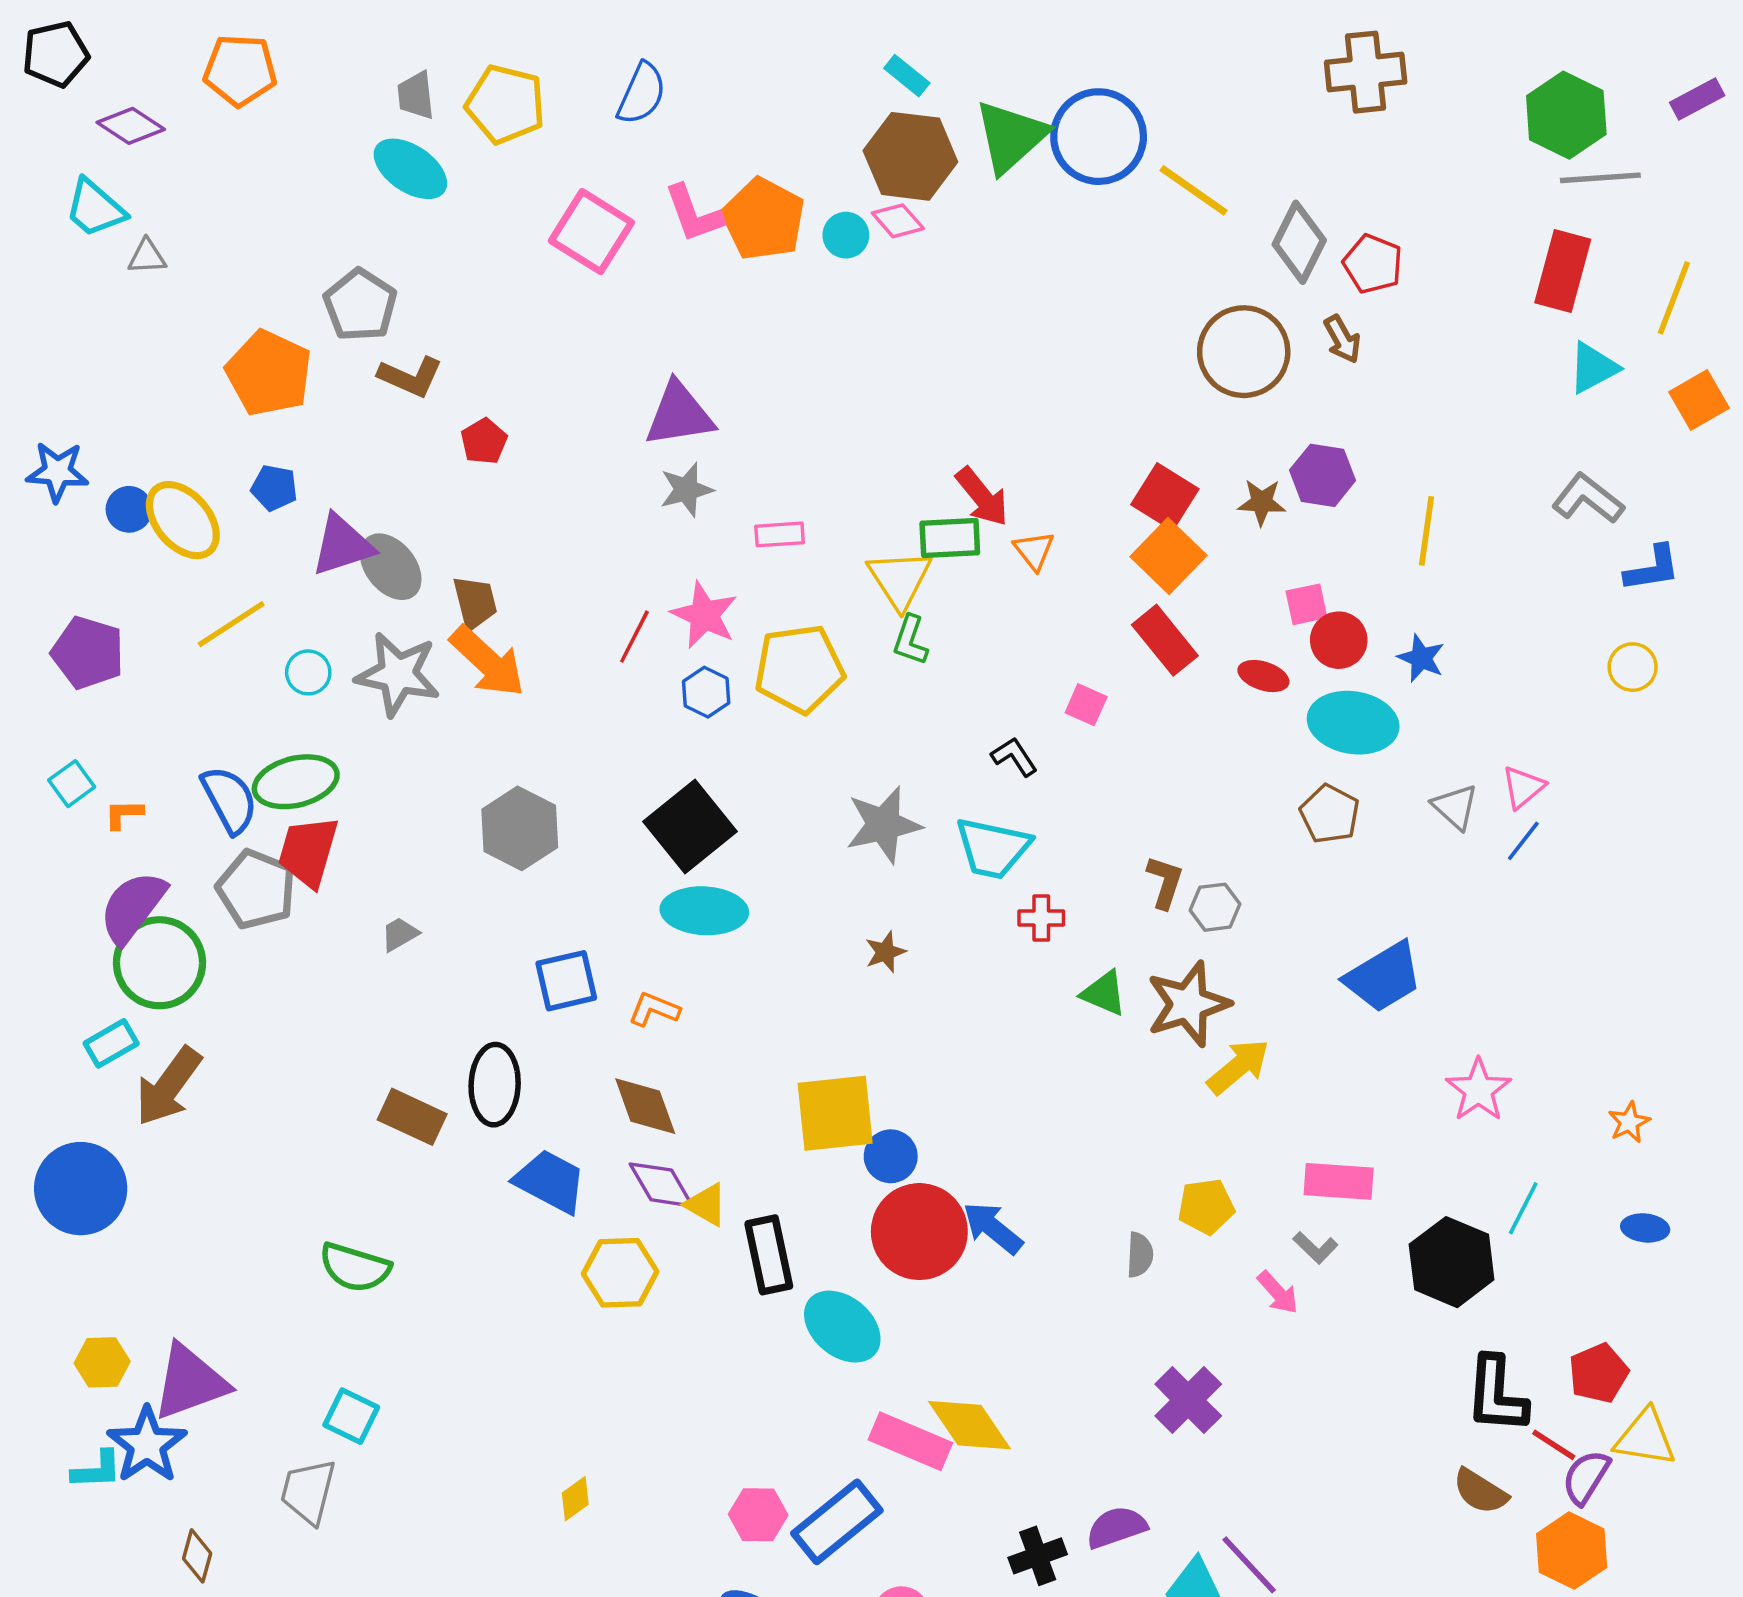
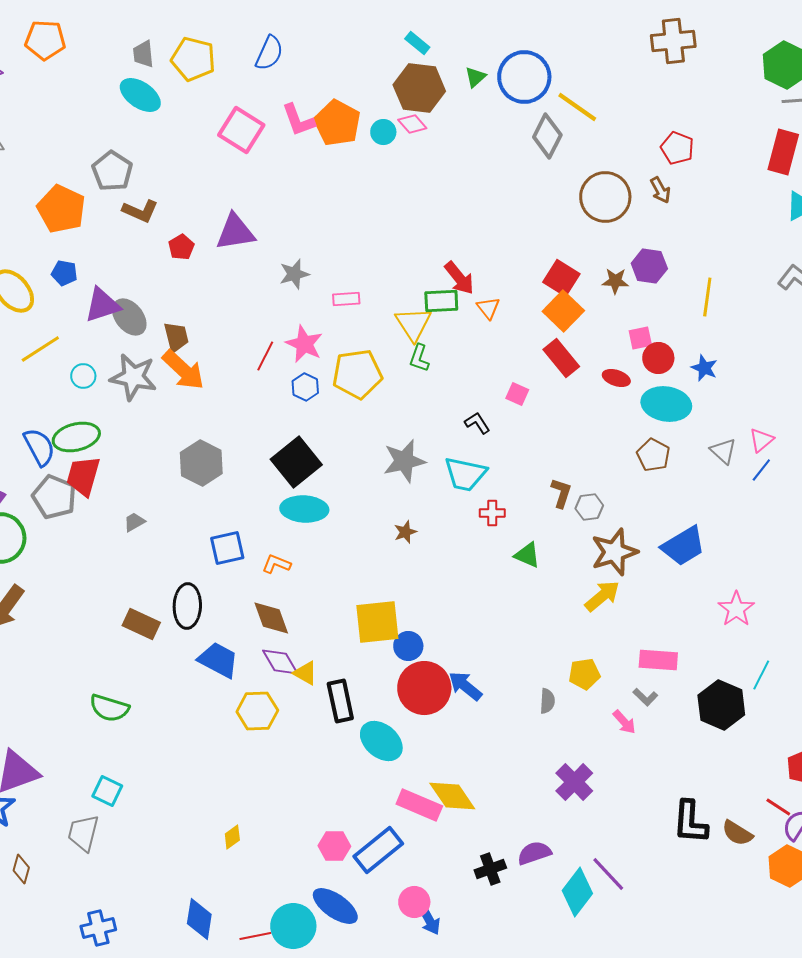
green triangle: (1011, 137) -> (475, 77), size x0.5
gray diamond: (1299, 242) -> (547, 136), moved
purple triangle: (679, 414) -> (235, 232), moved
brown star: (1188, 1004) -> (614, 552), moved
black L-shape: (1496, 1395) -> (690, 822), moved

